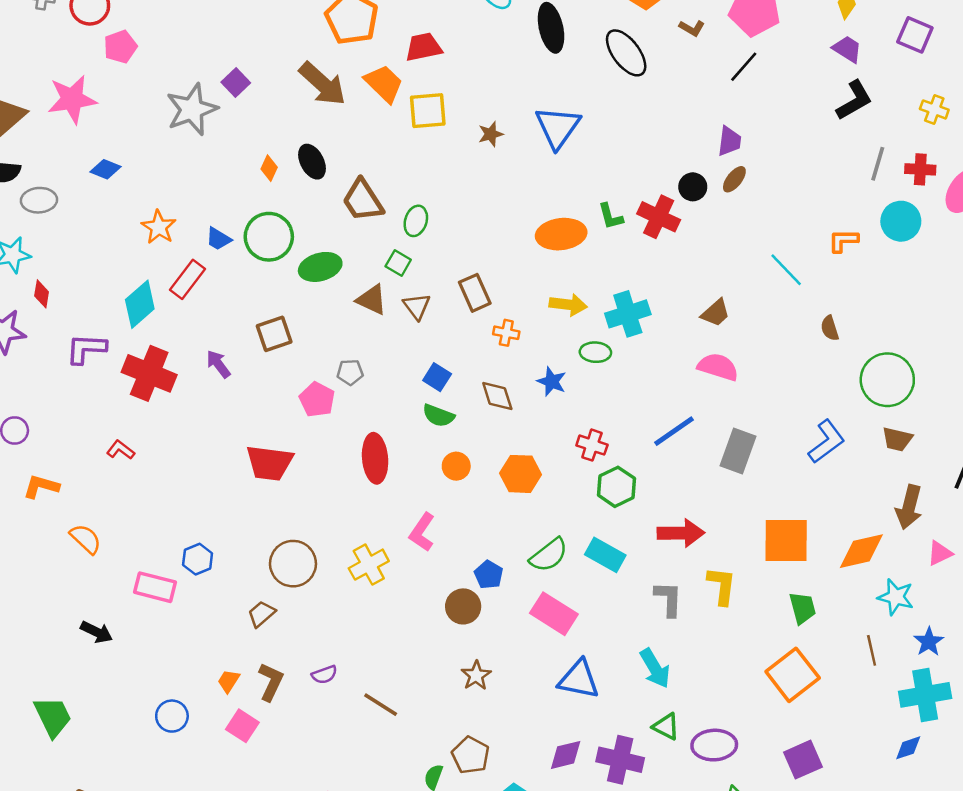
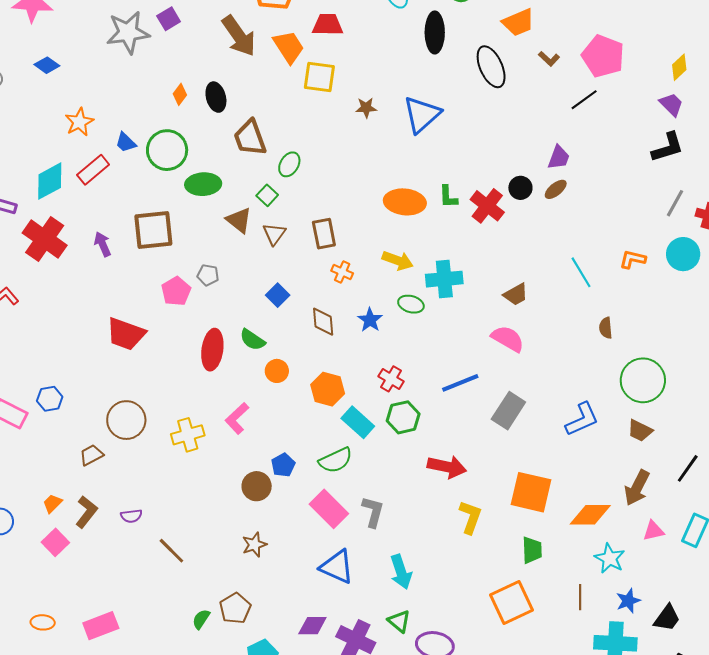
brown square: (274, 334) -> (153, 230), size x1.4
green semicircle: (438, 416) -> (252, 340), moved
cyan rectangle: (605, 555) -> (358, 422), moved
gray L-shape: (668, 599) -> (373, 512), moved

